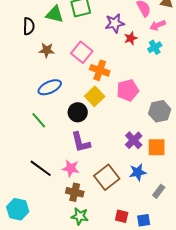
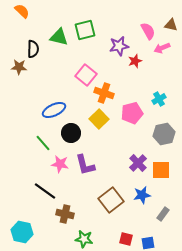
cyan cross: (155, 47) -> (159, 99), moved
brown star: (47, 50) -> (19, 67), moved
black circle: (78, 112) -> (71, 133), moved
pink star: (71, 168) -> (60, 164), moved
brown cross: (75, 192) -> (65, 214), moved

